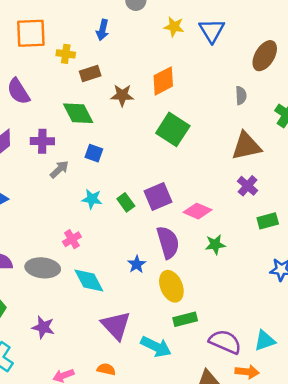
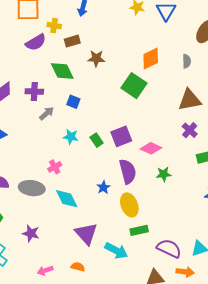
orange diamond: (163, 81) -> (151, 58), moved
purple semicircle: (18, 91) -> (36, 42), moved, turned -90

